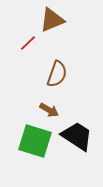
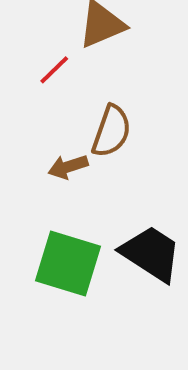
brown arrow: (49, 110) -> (68, 167), moved, turned 132

